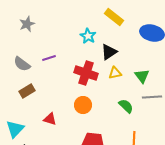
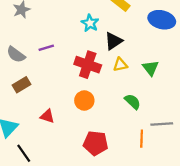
gray line: (152, 97) -> (162, 124), moved

